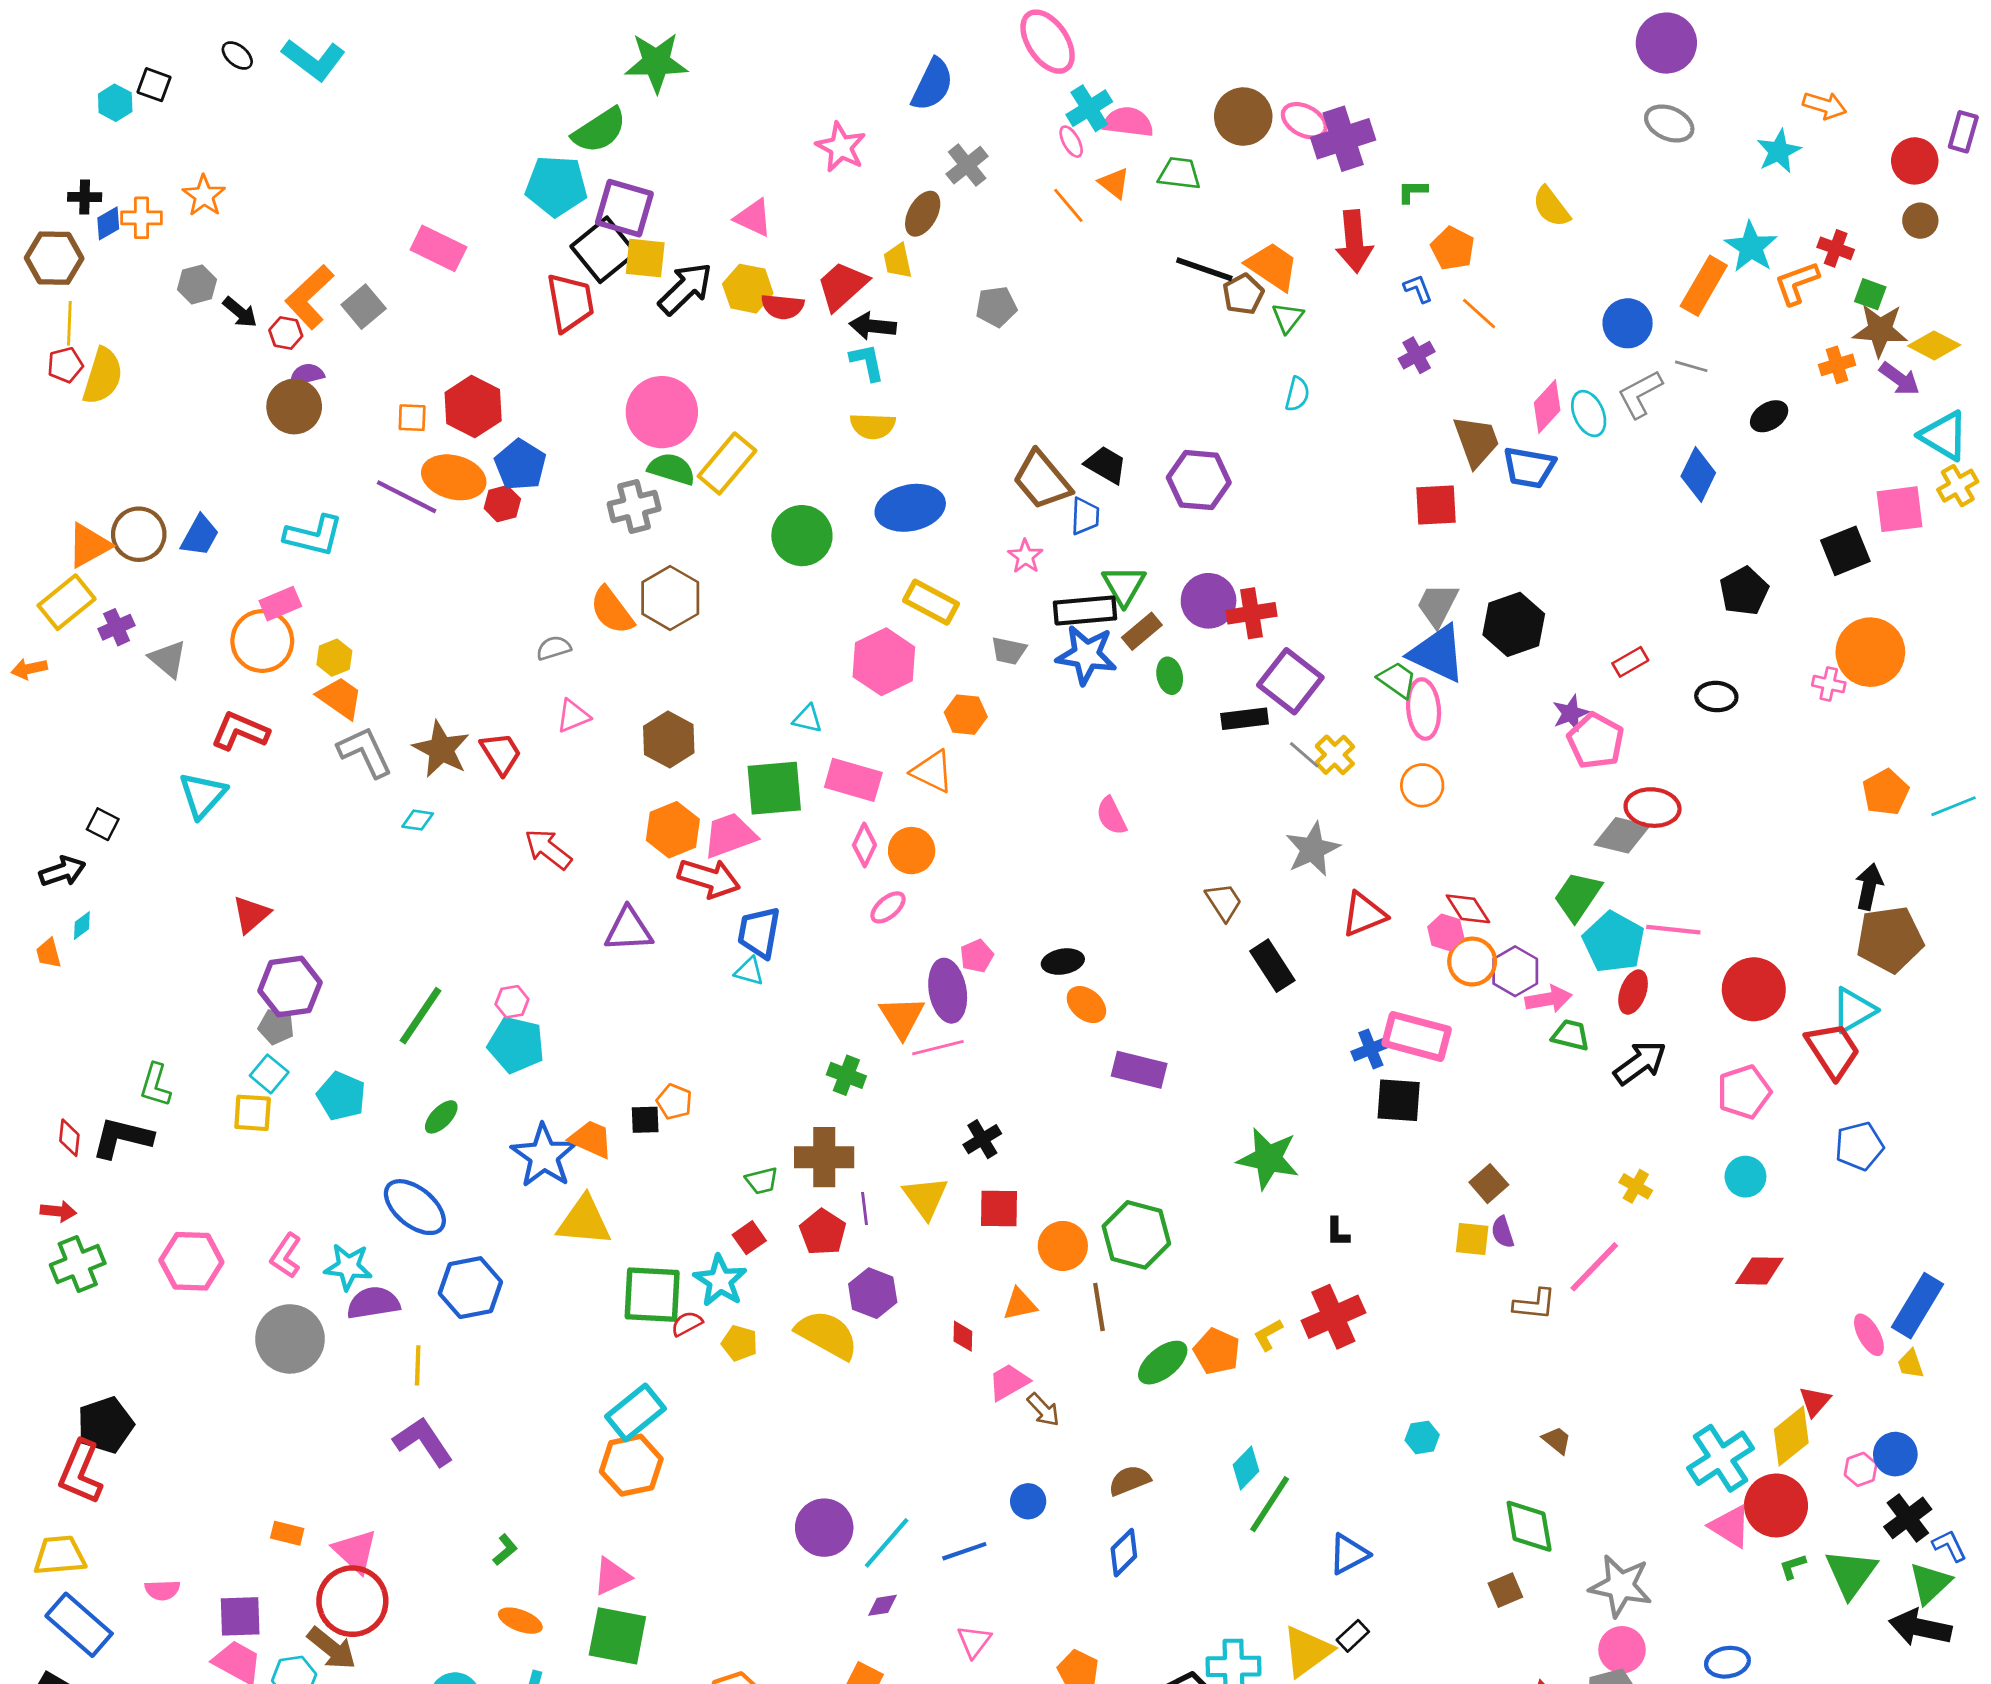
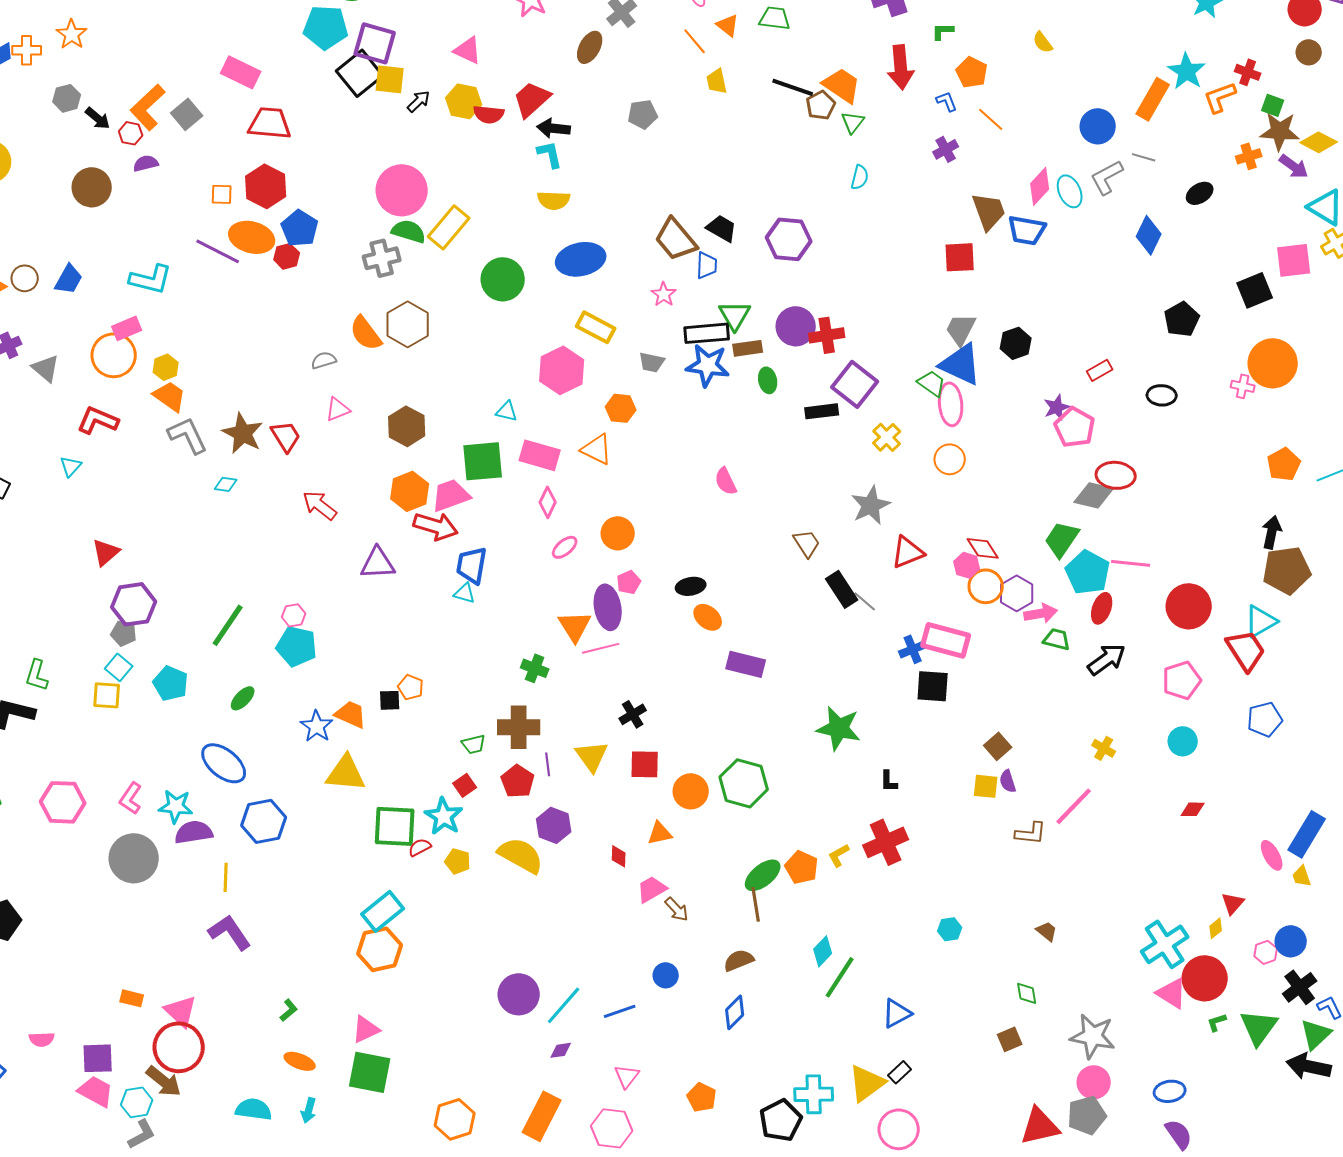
yellow semicircle: (1551, 207) -> (1043, 42), size x0.7
yellow trapezoid: (898, 261) -> (717, 81), moved
black arrow: (685, 289) -> (419, 101), size x0.6
red trapezoid: (570, 302) -> (270, 123), moved, turned -75
brown circle: (294, 407) -> (92, 187), moved
brown circle: (139, 534) -> (25, 278), size x0.7
black hexagon: (1514, 624) -> (1016, 343), size x0.7
brown rectangle: (1142, 631) -> (748, 348), turned 32
gray line: (1304, 755) -> (865, 601), moved
cyan triangle: (203, 795) -> (71, 466), size x0.6
orange circle: (912, 851) -> (618, 533), moved
blue star: (544, 1156) -> (317, 726), size x0.7
red diamond: (1759, 1271) -> (1193, 809), size x0.7
brown line: (1099, 1307) -> (756, 904), moved
yellow diamond: (1791, 1436) -> (1216, 928), size x0.5
green diamond: (1529, 1526) -> (1027, 993), size x0.6

